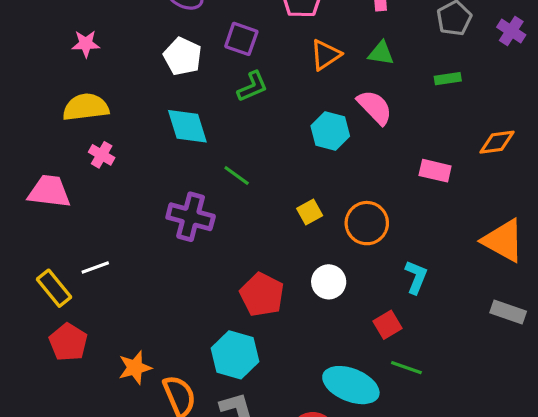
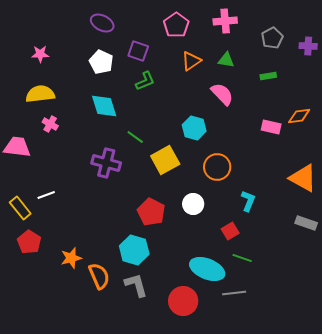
purple cross: (511, 31) -> (308, 46), turned -30
cyan hexagon: (330, 131) -> (194, 128), moved
pink rectangle: (435, 171) -> (271, 127), moved
yellow square: (310, 212) -> (165, 160), moved, size x1.8

